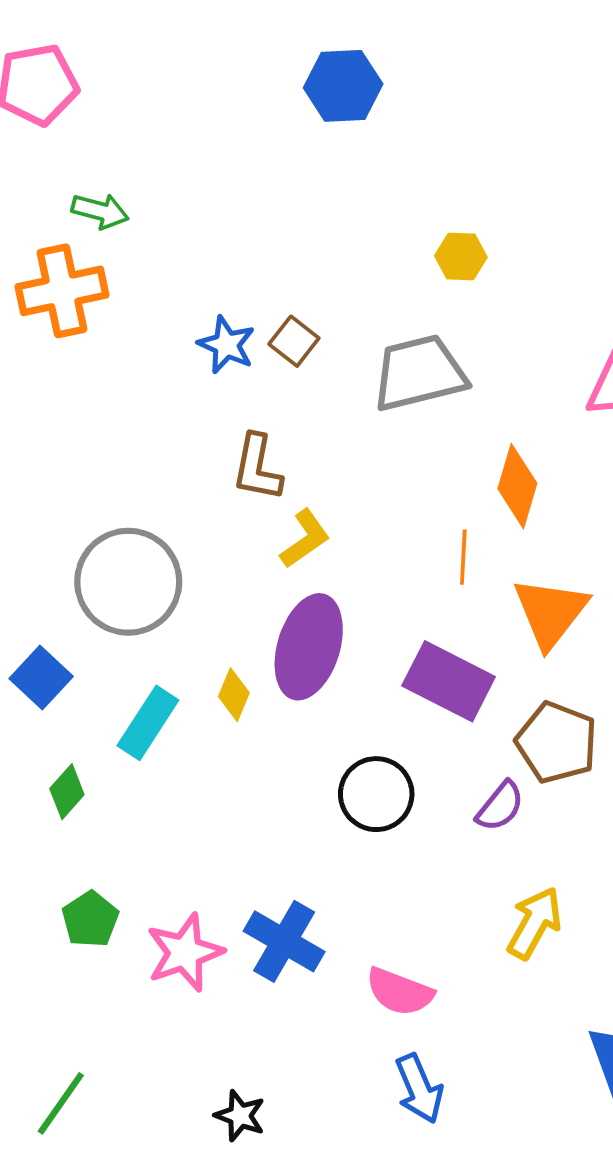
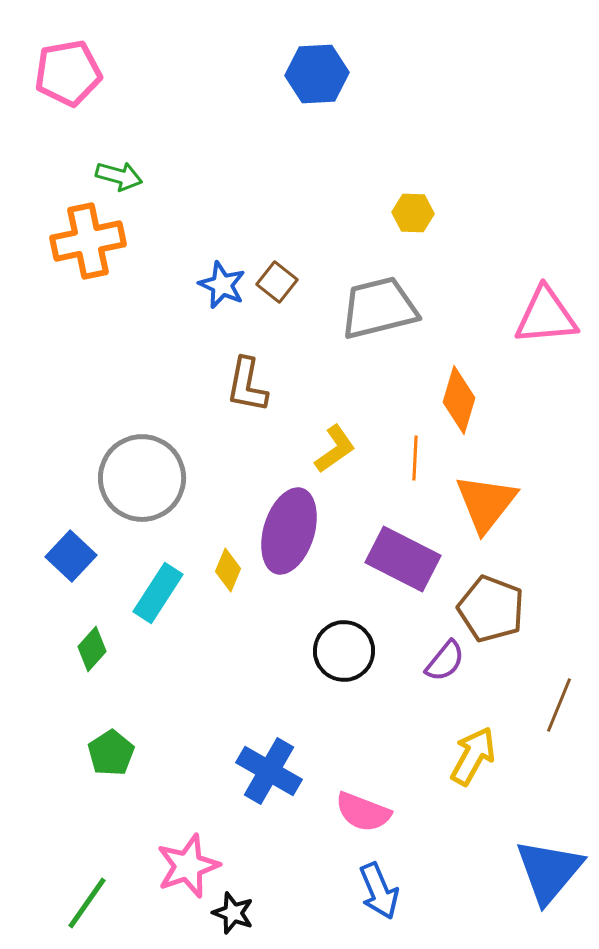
yellow L-shape: (305, 539) -> (335, 449), moved
pink star: (185, 952) -> (188, 866), moved

